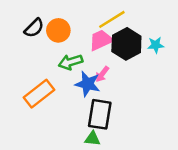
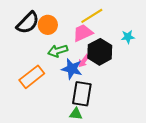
black semicircle: (34, 28) -> (28, 23), size x1.4
black hexagon: (126, 44) -> (100, 52), moved

